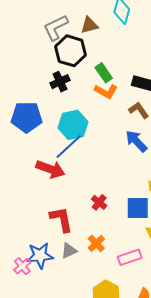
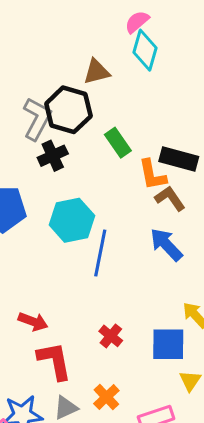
gray L-shape: (56, 27) -> (37, 119), moved, turned 144
orange L-shape: (106, 91) -> (152, 175), moved, turned 50
blue line: (69, 147) -> (100, 253), moved, turned -36
red arrow: (50, 169) -> (33, 322), moved, size x0.7

